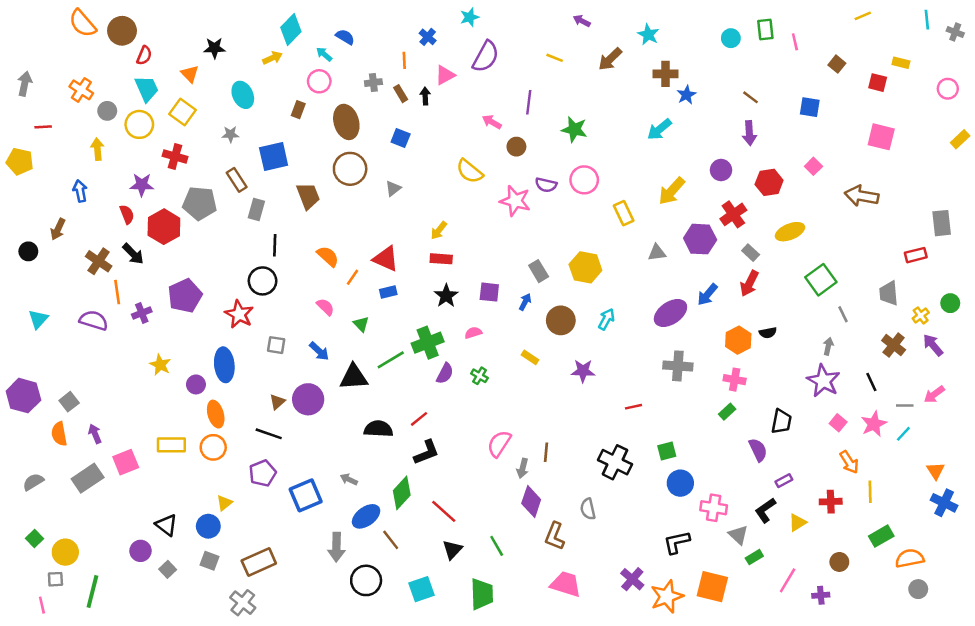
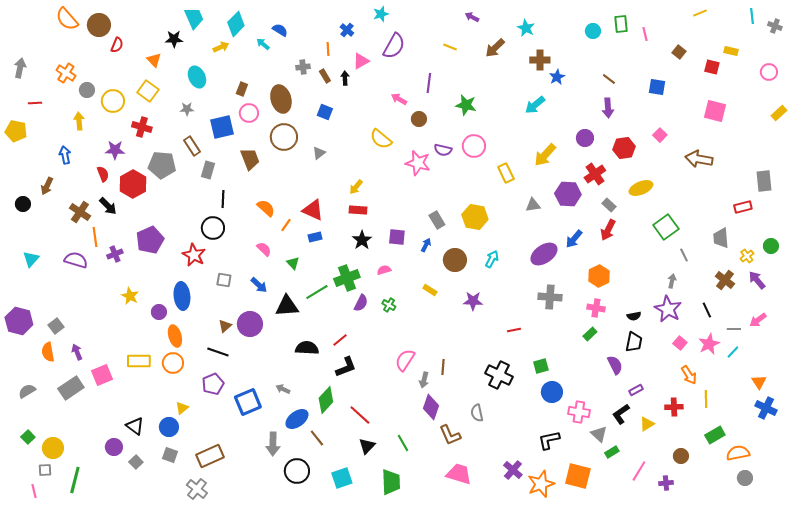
pink circle: (319, 81) -> (249, 113), moved
cyan trapezoid: (147, 89) -> (194, 18), moved
black semicircle: (768, 333) -> (634, 316), moved
brown L-shape: (555, 536) -> (450, 435), turned -45

